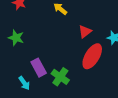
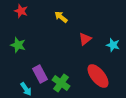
red ellipse: (92, 56) -> (98, 76), moved, turned -70

